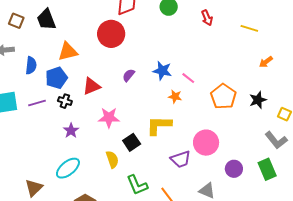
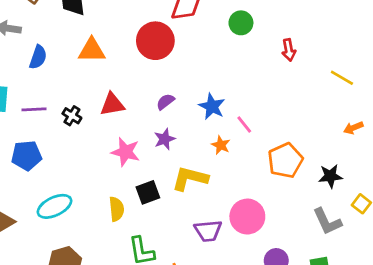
blue pentagon: (56, 78) -> (26, 156), moved
purple star: (71, 131) -> (165, 139), moved
gray L-shape: (276, 140) -> (327, 221), moved

